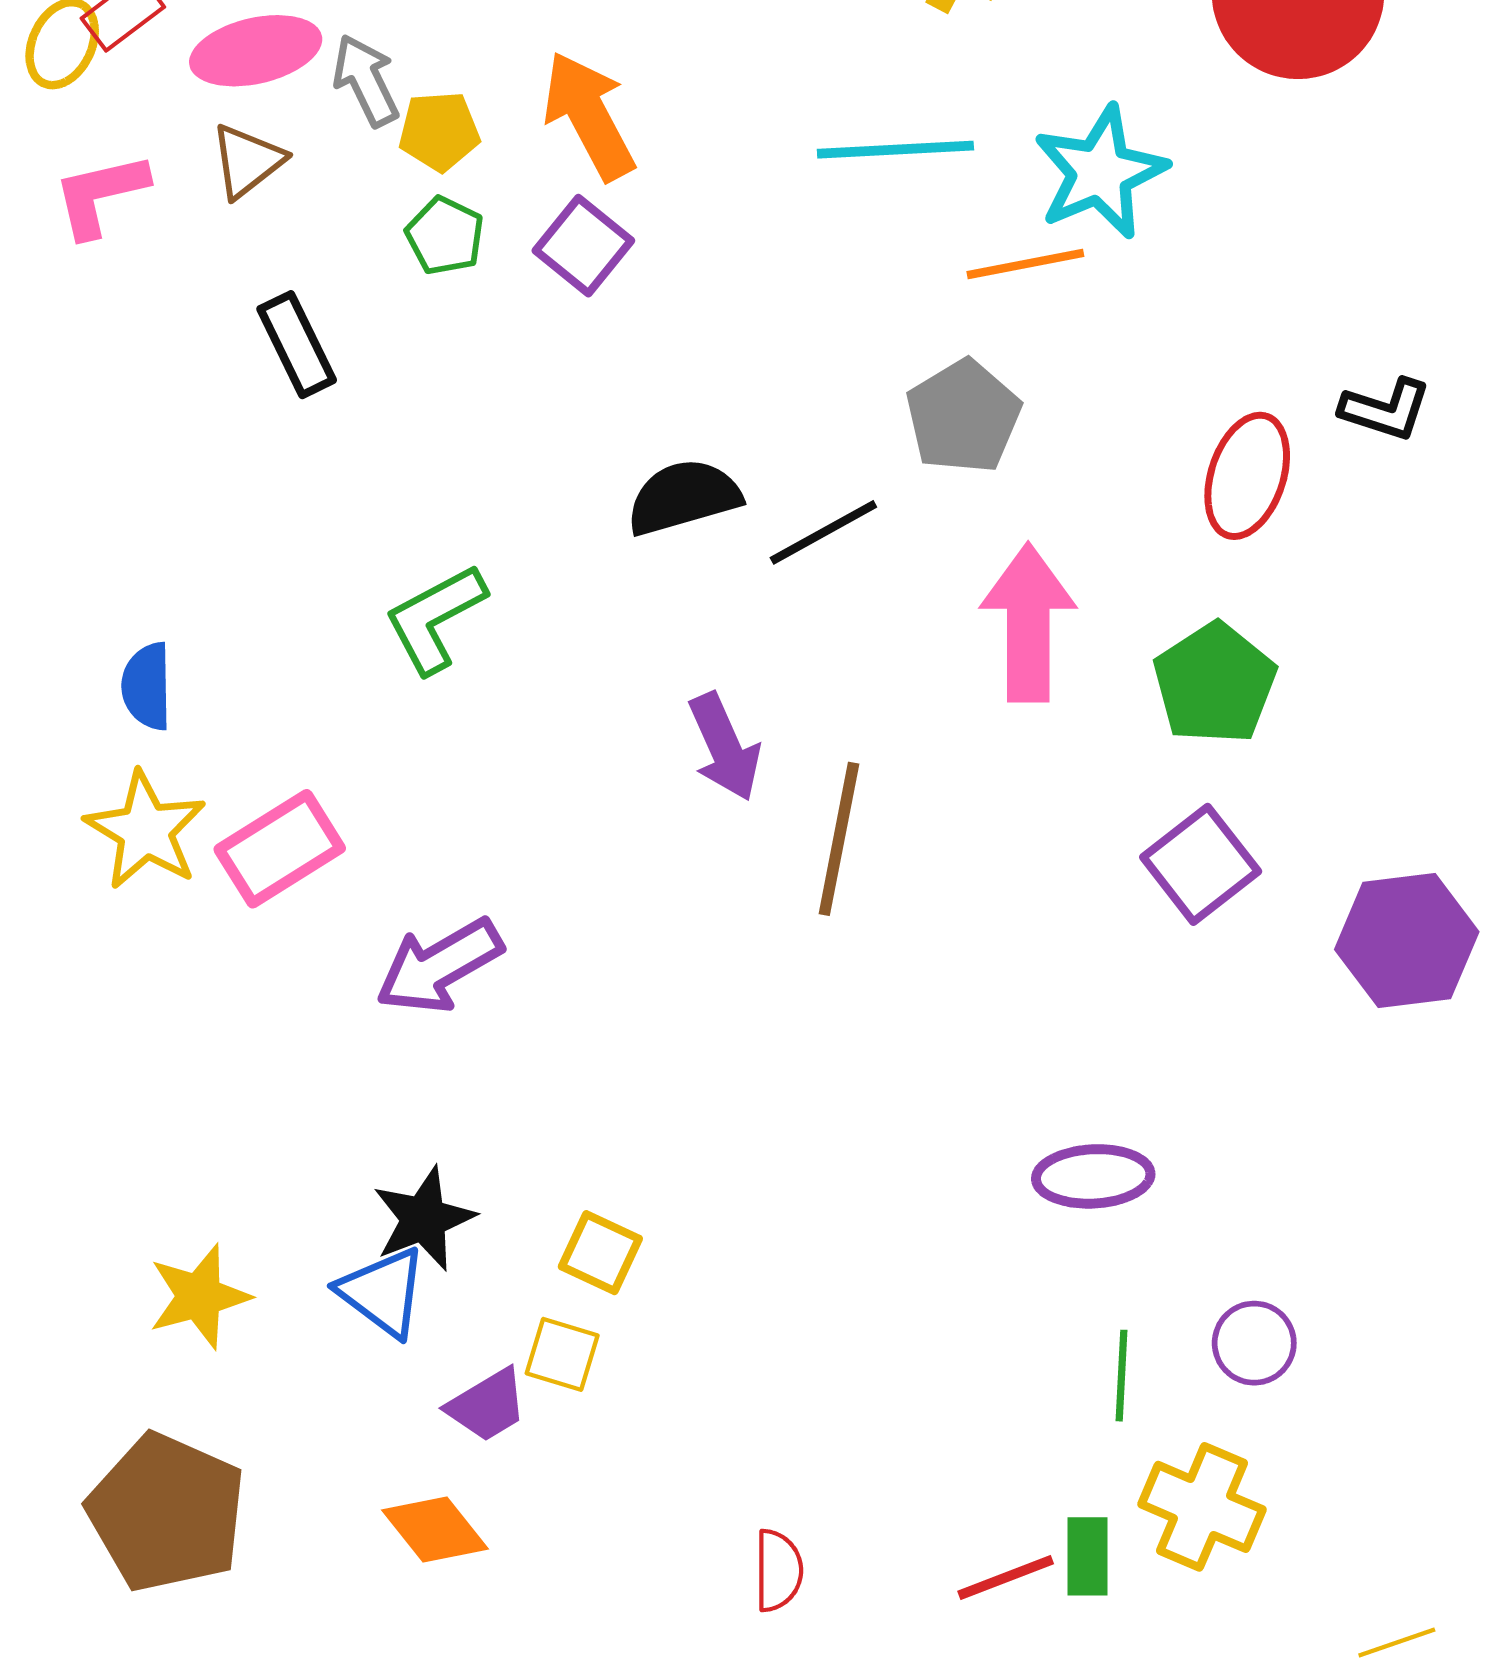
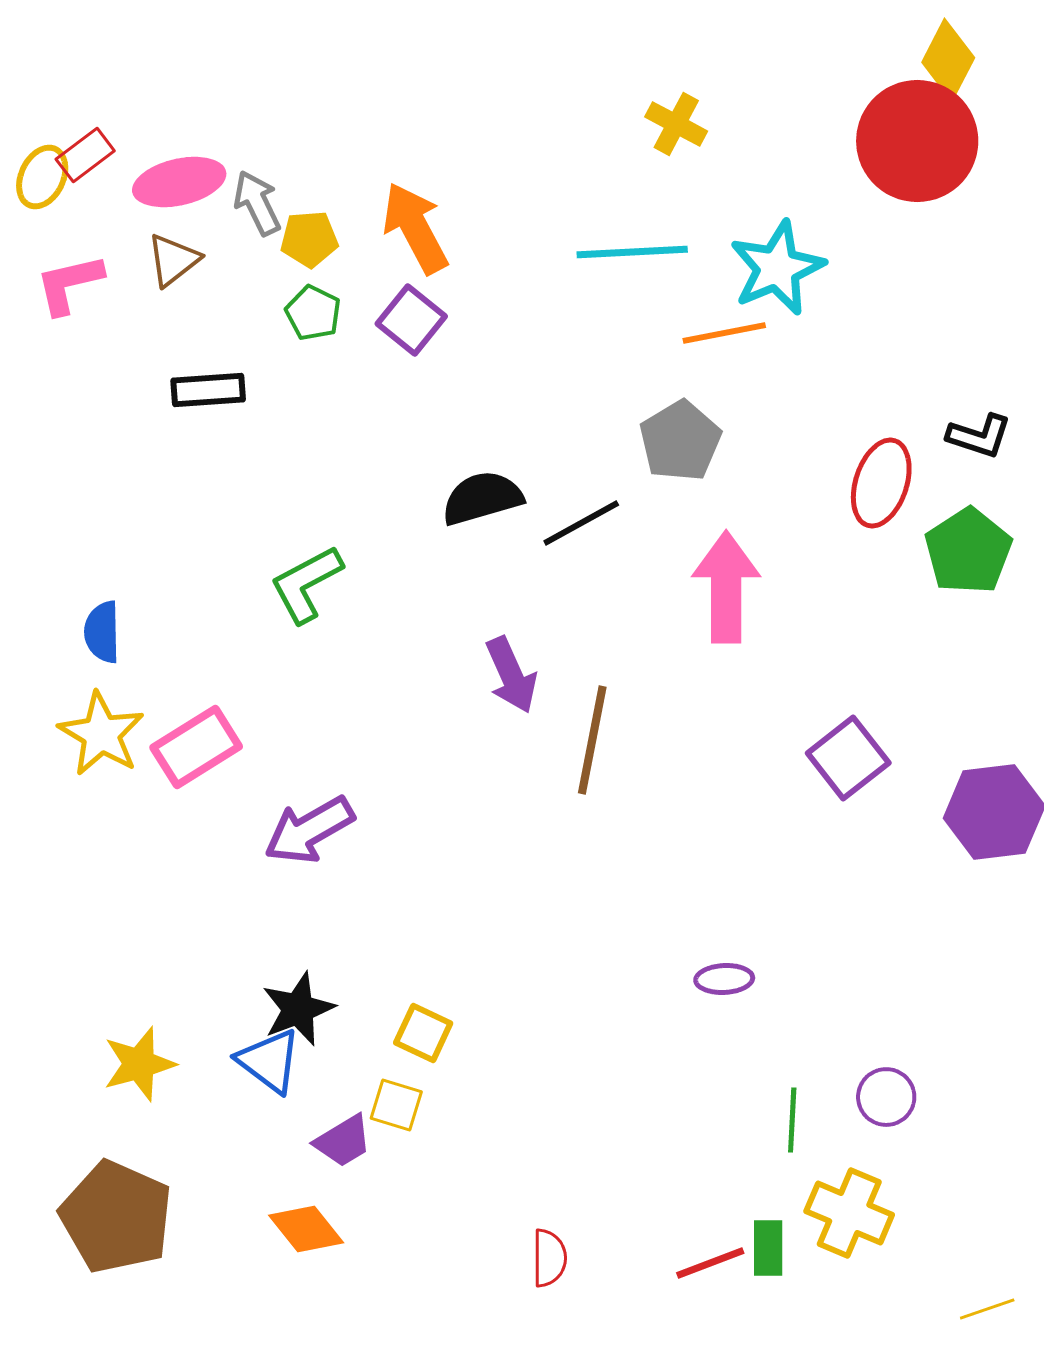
black rectangle: (297, 345) -> (208, 390), turned -68
green pentagon: (1215, 683) -> (968, 551), moved
purple ellipse: (1093, 1176) -> (724, 979), moved, size x0.7

